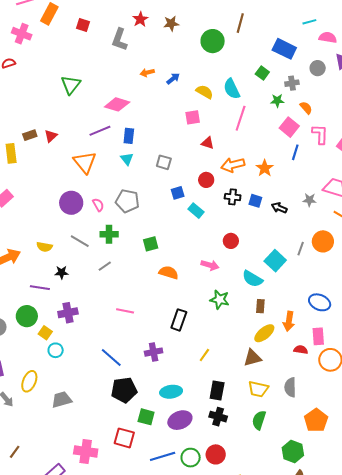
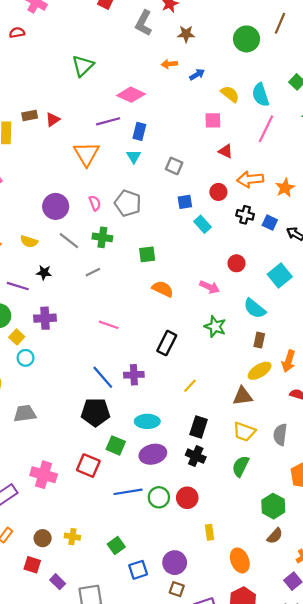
brown star: (171, 23) -> (186, 34), moved
purple circle: (71, 203) -> (56, 206), moved
cyan square: (275, 261) -> (280, 275), moved
blue line: (111, 357) -> (103, 377), moved

